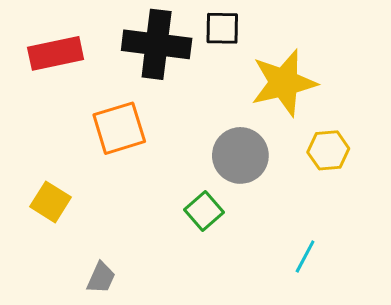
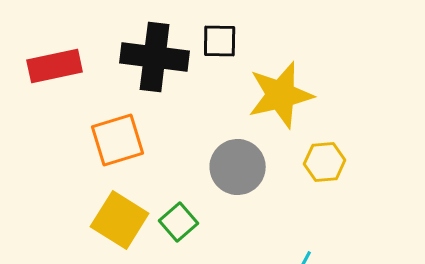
yellow square: (51, 202) -> (120, 220), moved, size x1.4
green square: (204, 211) -> (179, 222), moved

